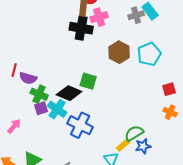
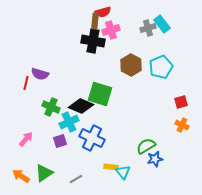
purple semicircle: (28, 78) -> (40, 74), moved
green square: (88, 81) -> (100, 94), size x1.4
purple square: (41, 108) -> (60, 141), moved
cyan cross: (57, 109) -> (69, 122), turned 30
yellow rectangle: (123, 145) -> (111, 167), moved, turned 48

